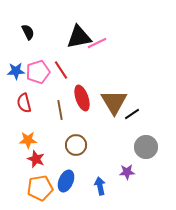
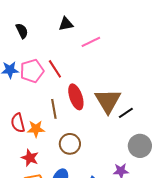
black triangle: (79, 37) -> (66, 24), moved, size x0.6
red semicircle: (24, 103) -> (18, 123), moved
orange star: (28, 140) -> (36, 129), moved

